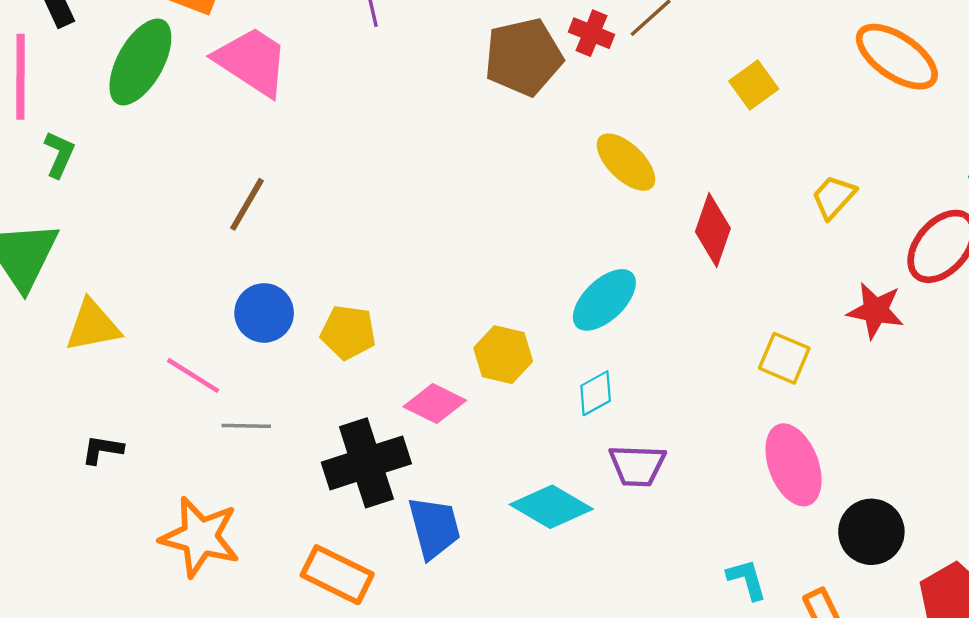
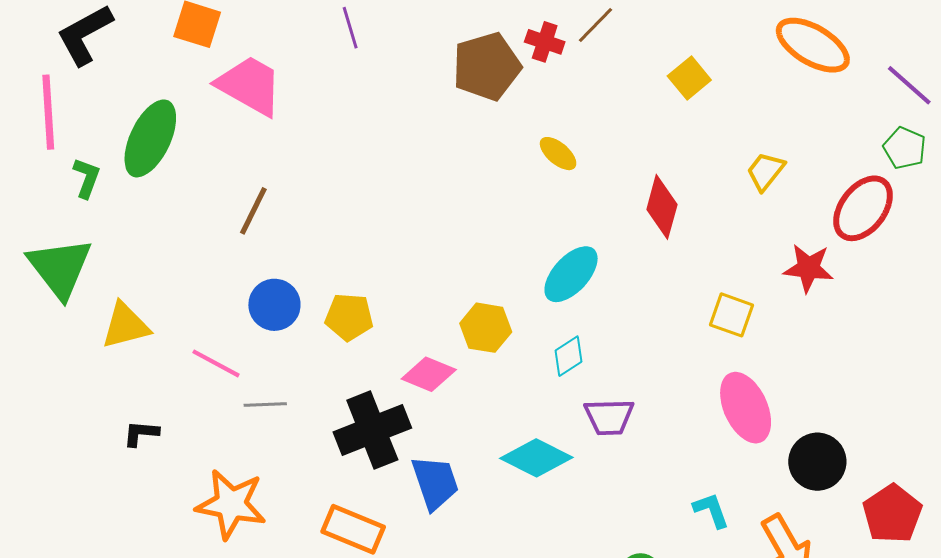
green ellipse: (140, 62) -> (150, 138), moved
yellow ellipse: (626, 162) -> (558, 154), moved, size x0.7

